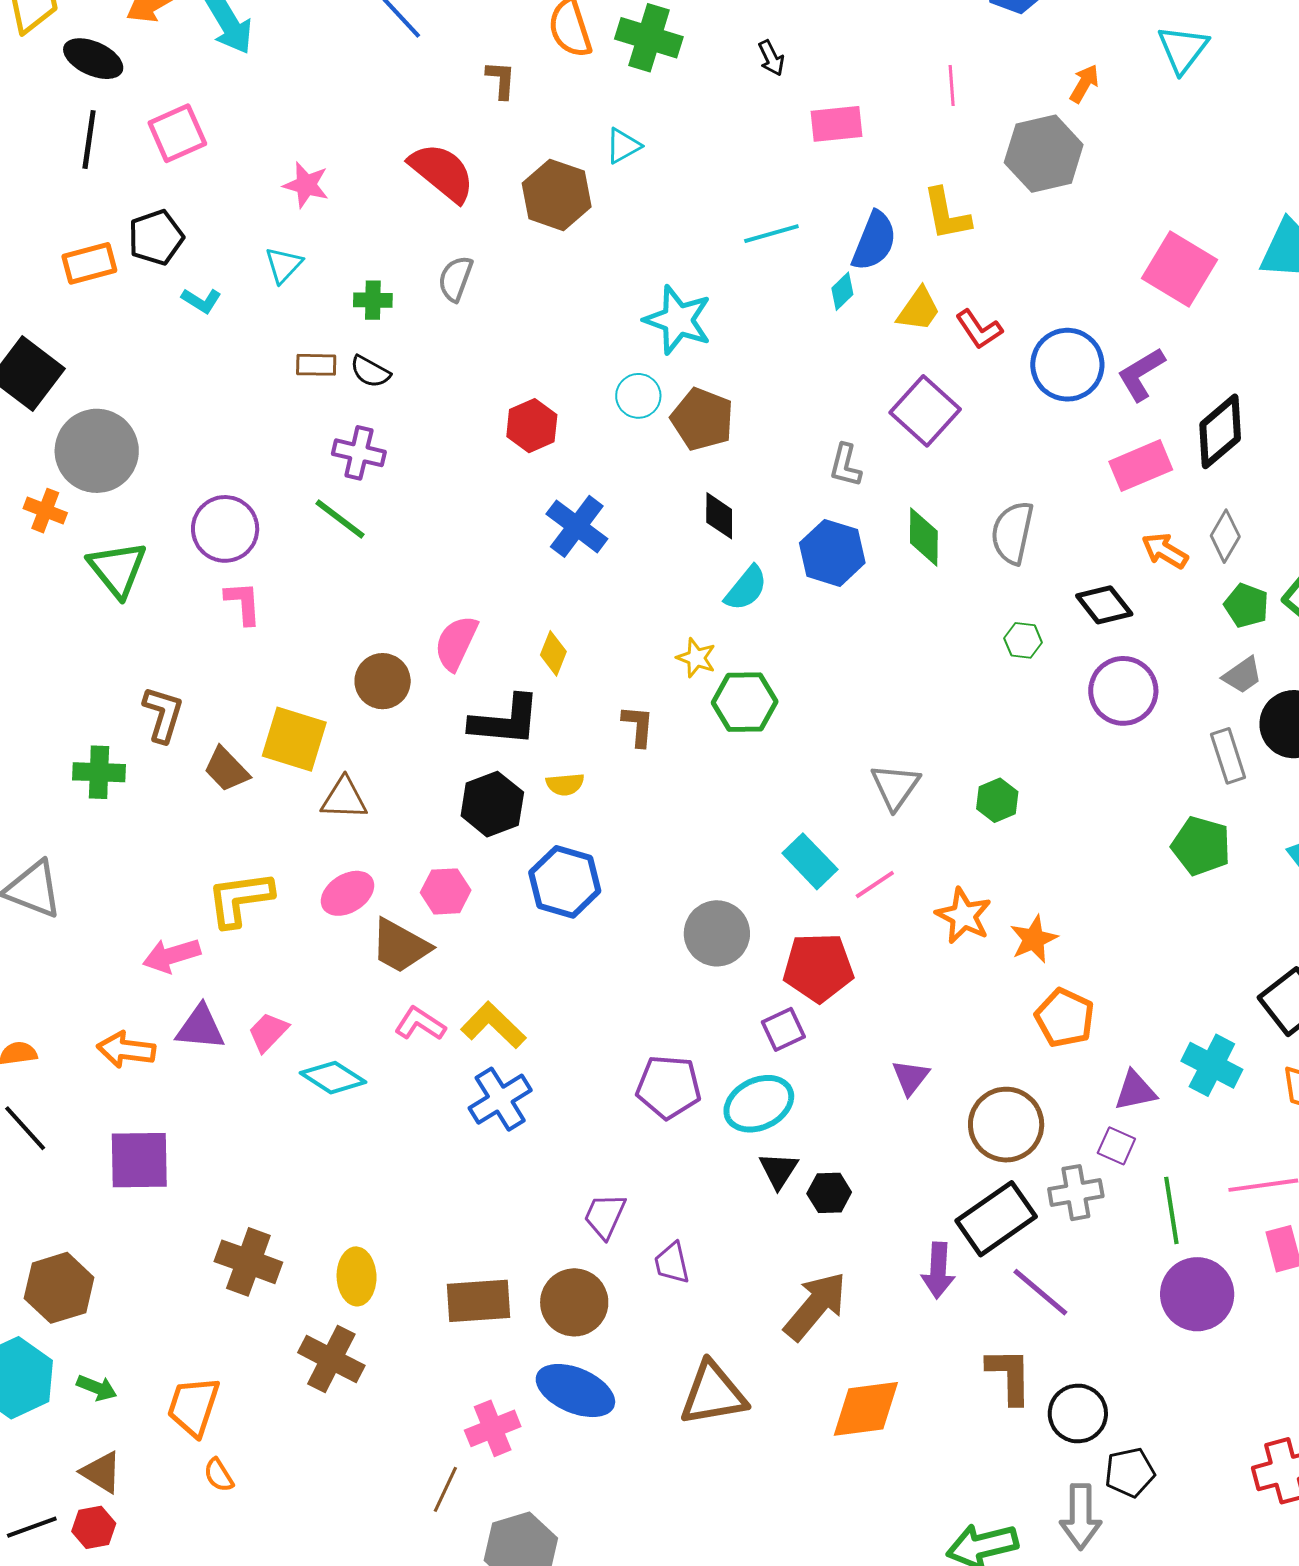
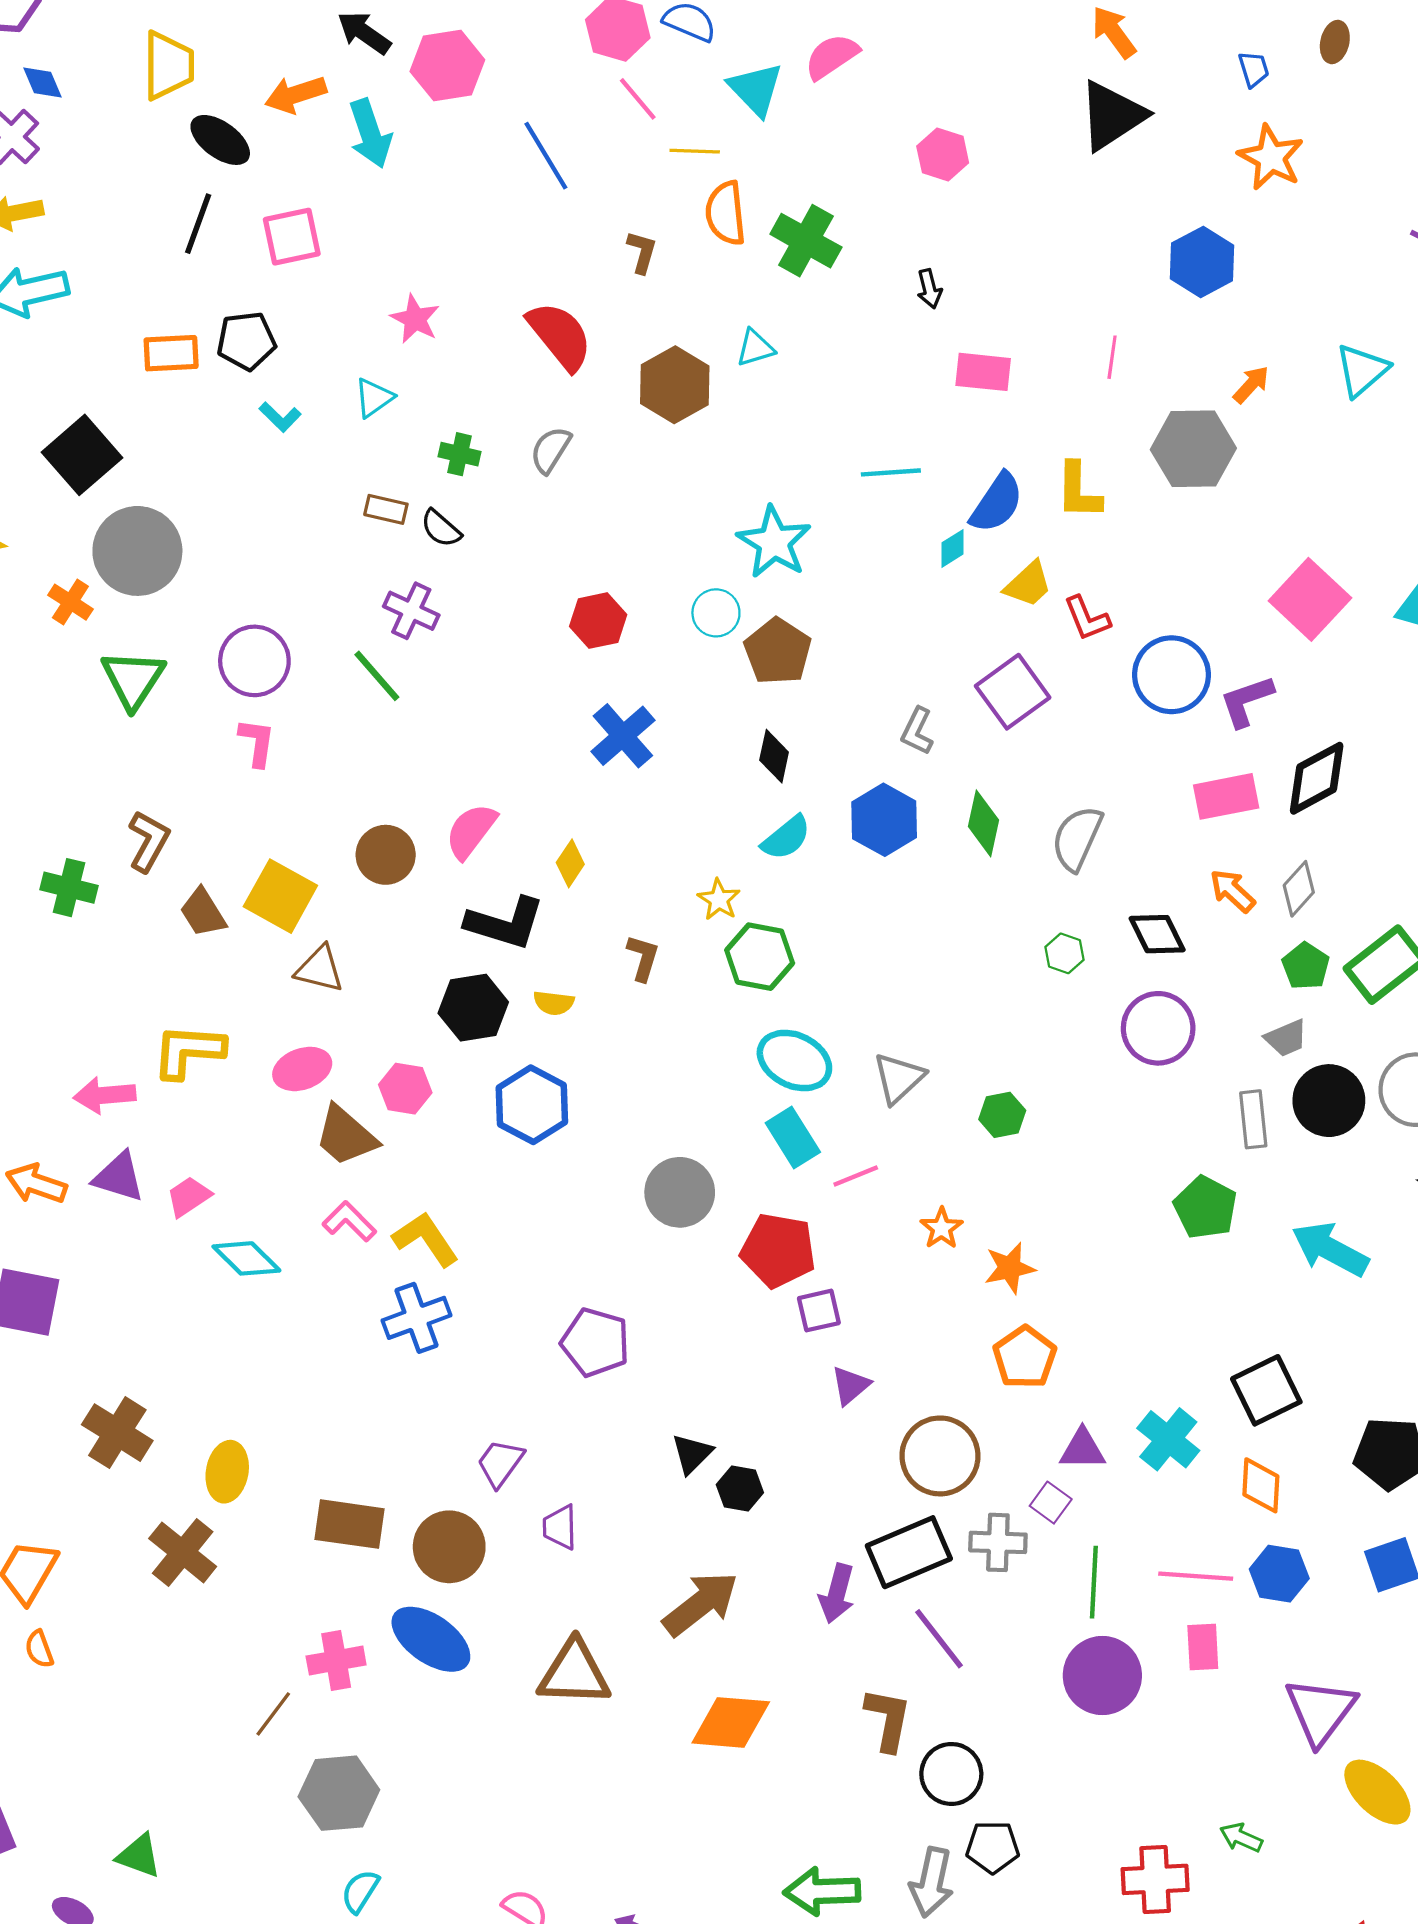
orange star: (964, 916) -> (942, 1228), size x0.7
purple square: (783, 1029) -> (819, 1311), moved
cyan ellipse: (759, 1104) -> (794, 1061), moved, turned 40

